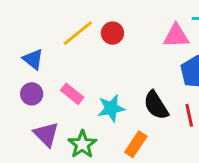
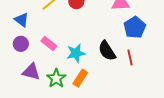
purple triangle: (46, 134) -> (31, 72), turned -30
orange rectangle: (136, 144) -> (80, 78), moved

